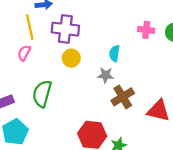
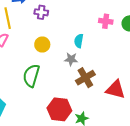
purple cross: (65, 29) -> (41, 12), moved, size x0.6
green semicircle: (42, 94) -> (31, 76), moved

